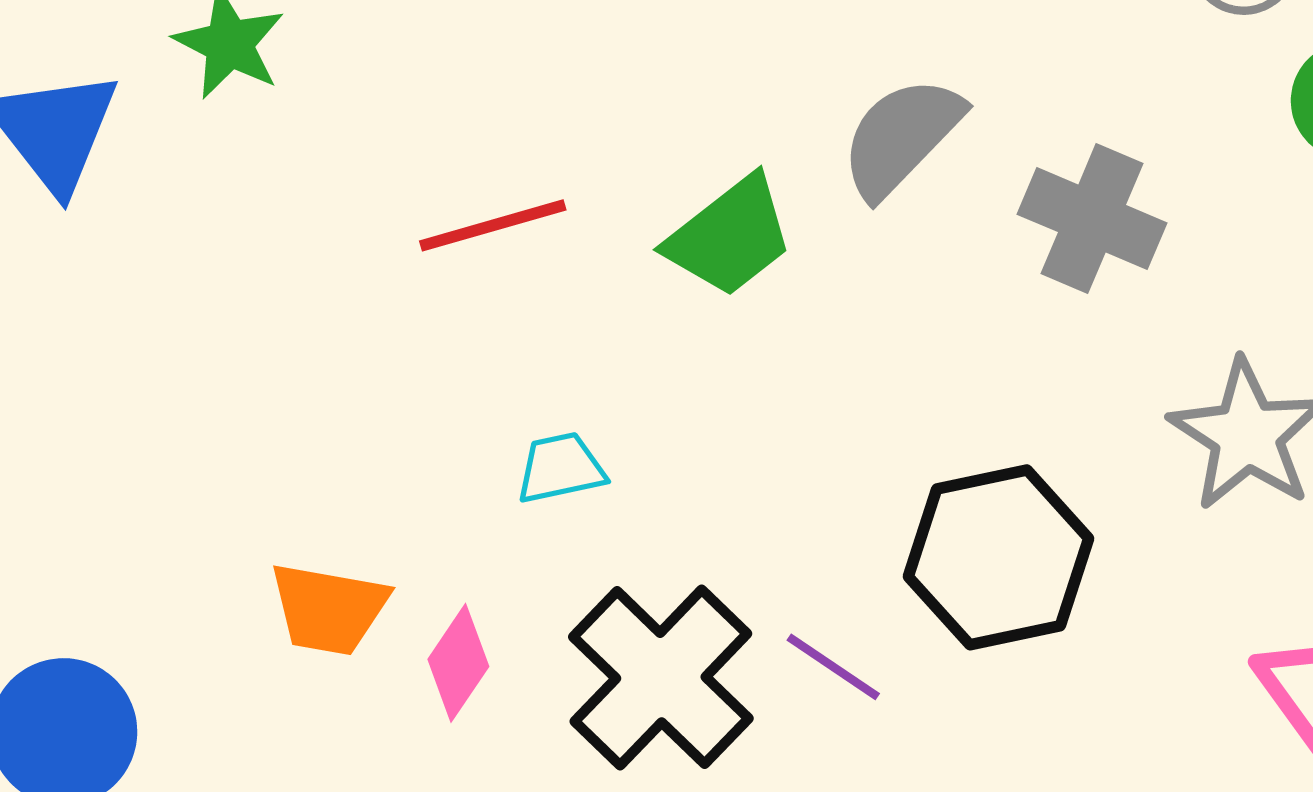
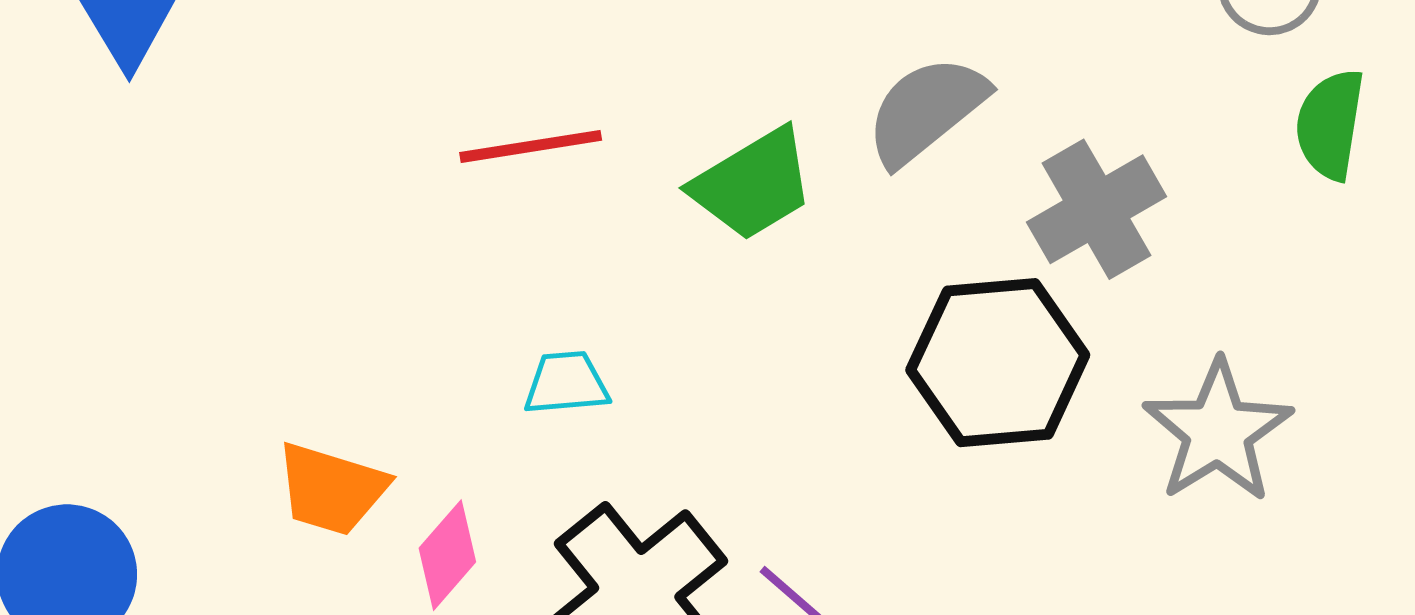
gray cross: (1092, 219) -> (1097, 209), turned 30
black hexagon: (998, 557) -> (998, 363), moved

